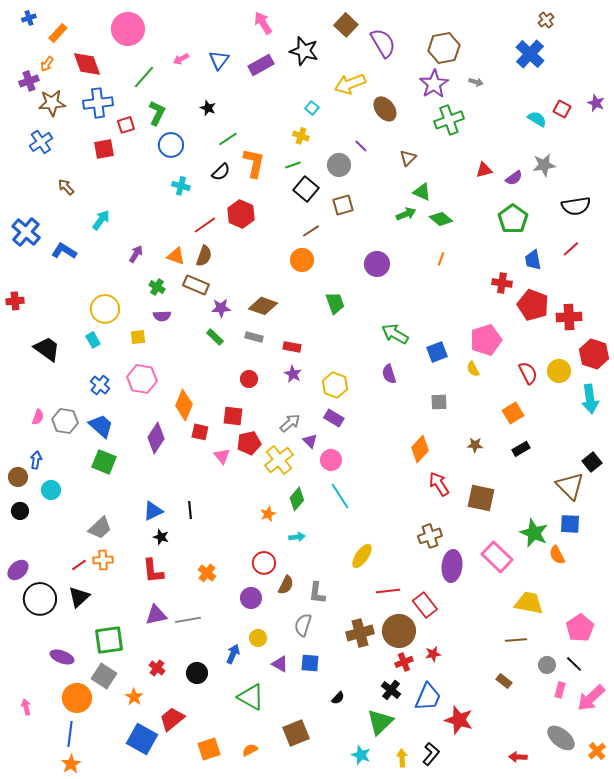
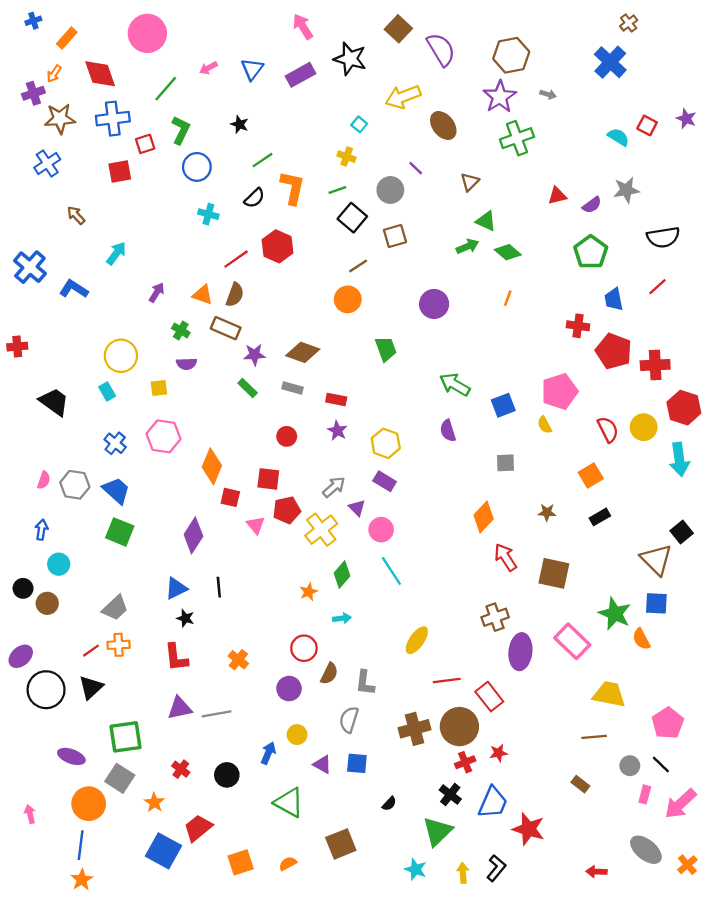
purple diamond: (156, 438) -> (193, 535), moved
brown circle: (18, 477) -> (47, 603), moved

